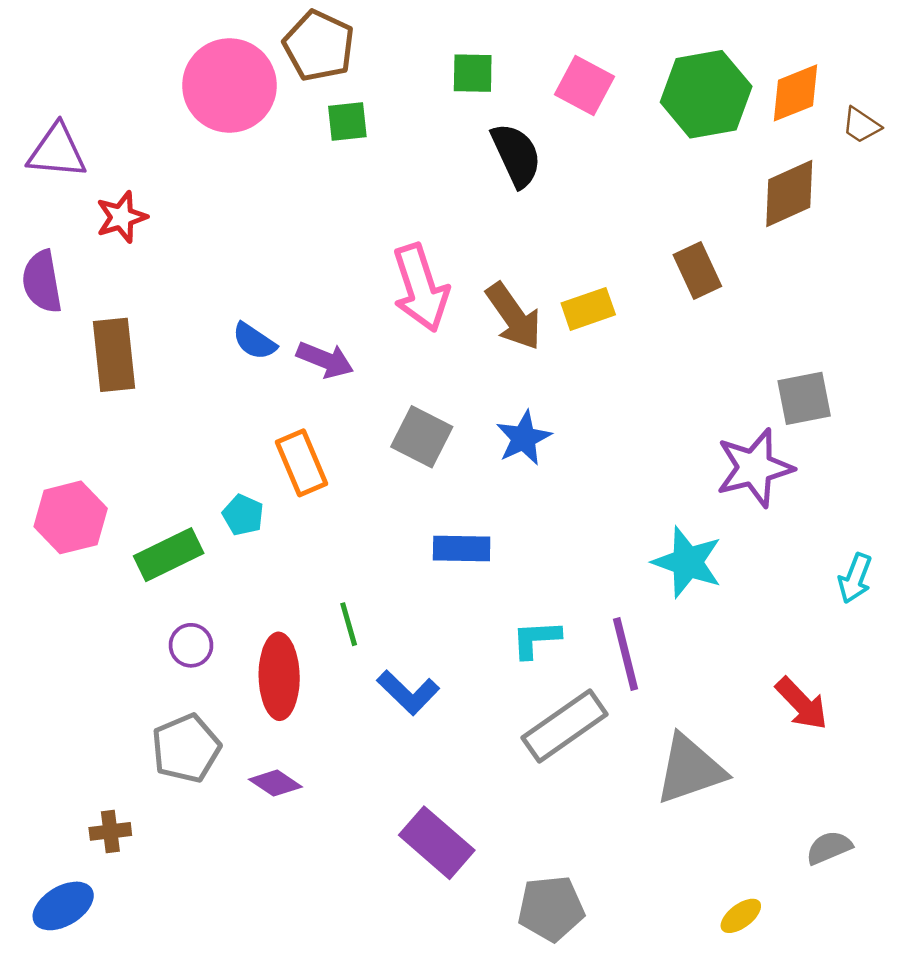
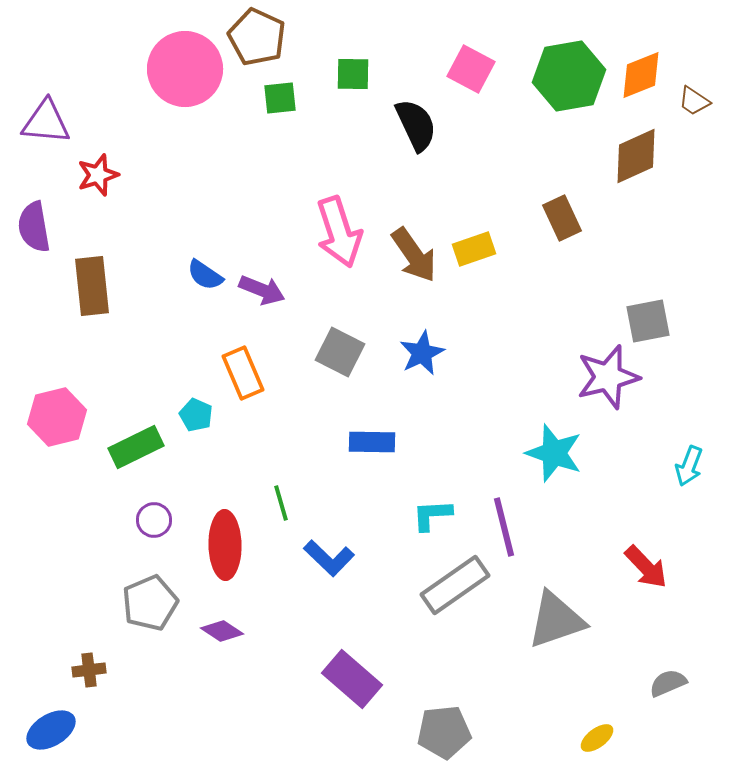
green square: (473, 73) -> (353, 74), moved

